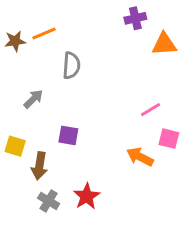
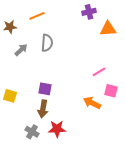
orange line: (44, 33) -> (37, 16), moved
gray arrow: (33, 99) -> (21, 50), moved
brown arrow: (39, 166) -> (43, 109), moved
red star: (87, 196) -> (57, 129), turned 30

